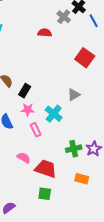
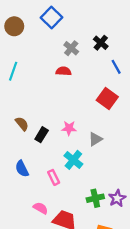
gray cross: (64, 17) -> (71, 48), moved
blue line: (94, 21) -> (116, 67), moved
pink star: (28, 110) -> (69, 128), moved

